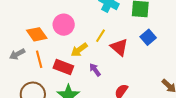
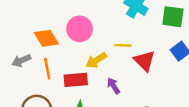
yellow line: (100, 36) -> (123, 45), turned 56
red rectangle: (63, 67) -> (76, 80), turned -30

